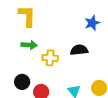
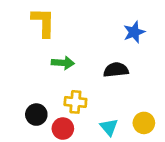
green arrow: (29, 45) -> (63, 63), moved
yellow cross: (50, 58) -> (75, 102), moved

